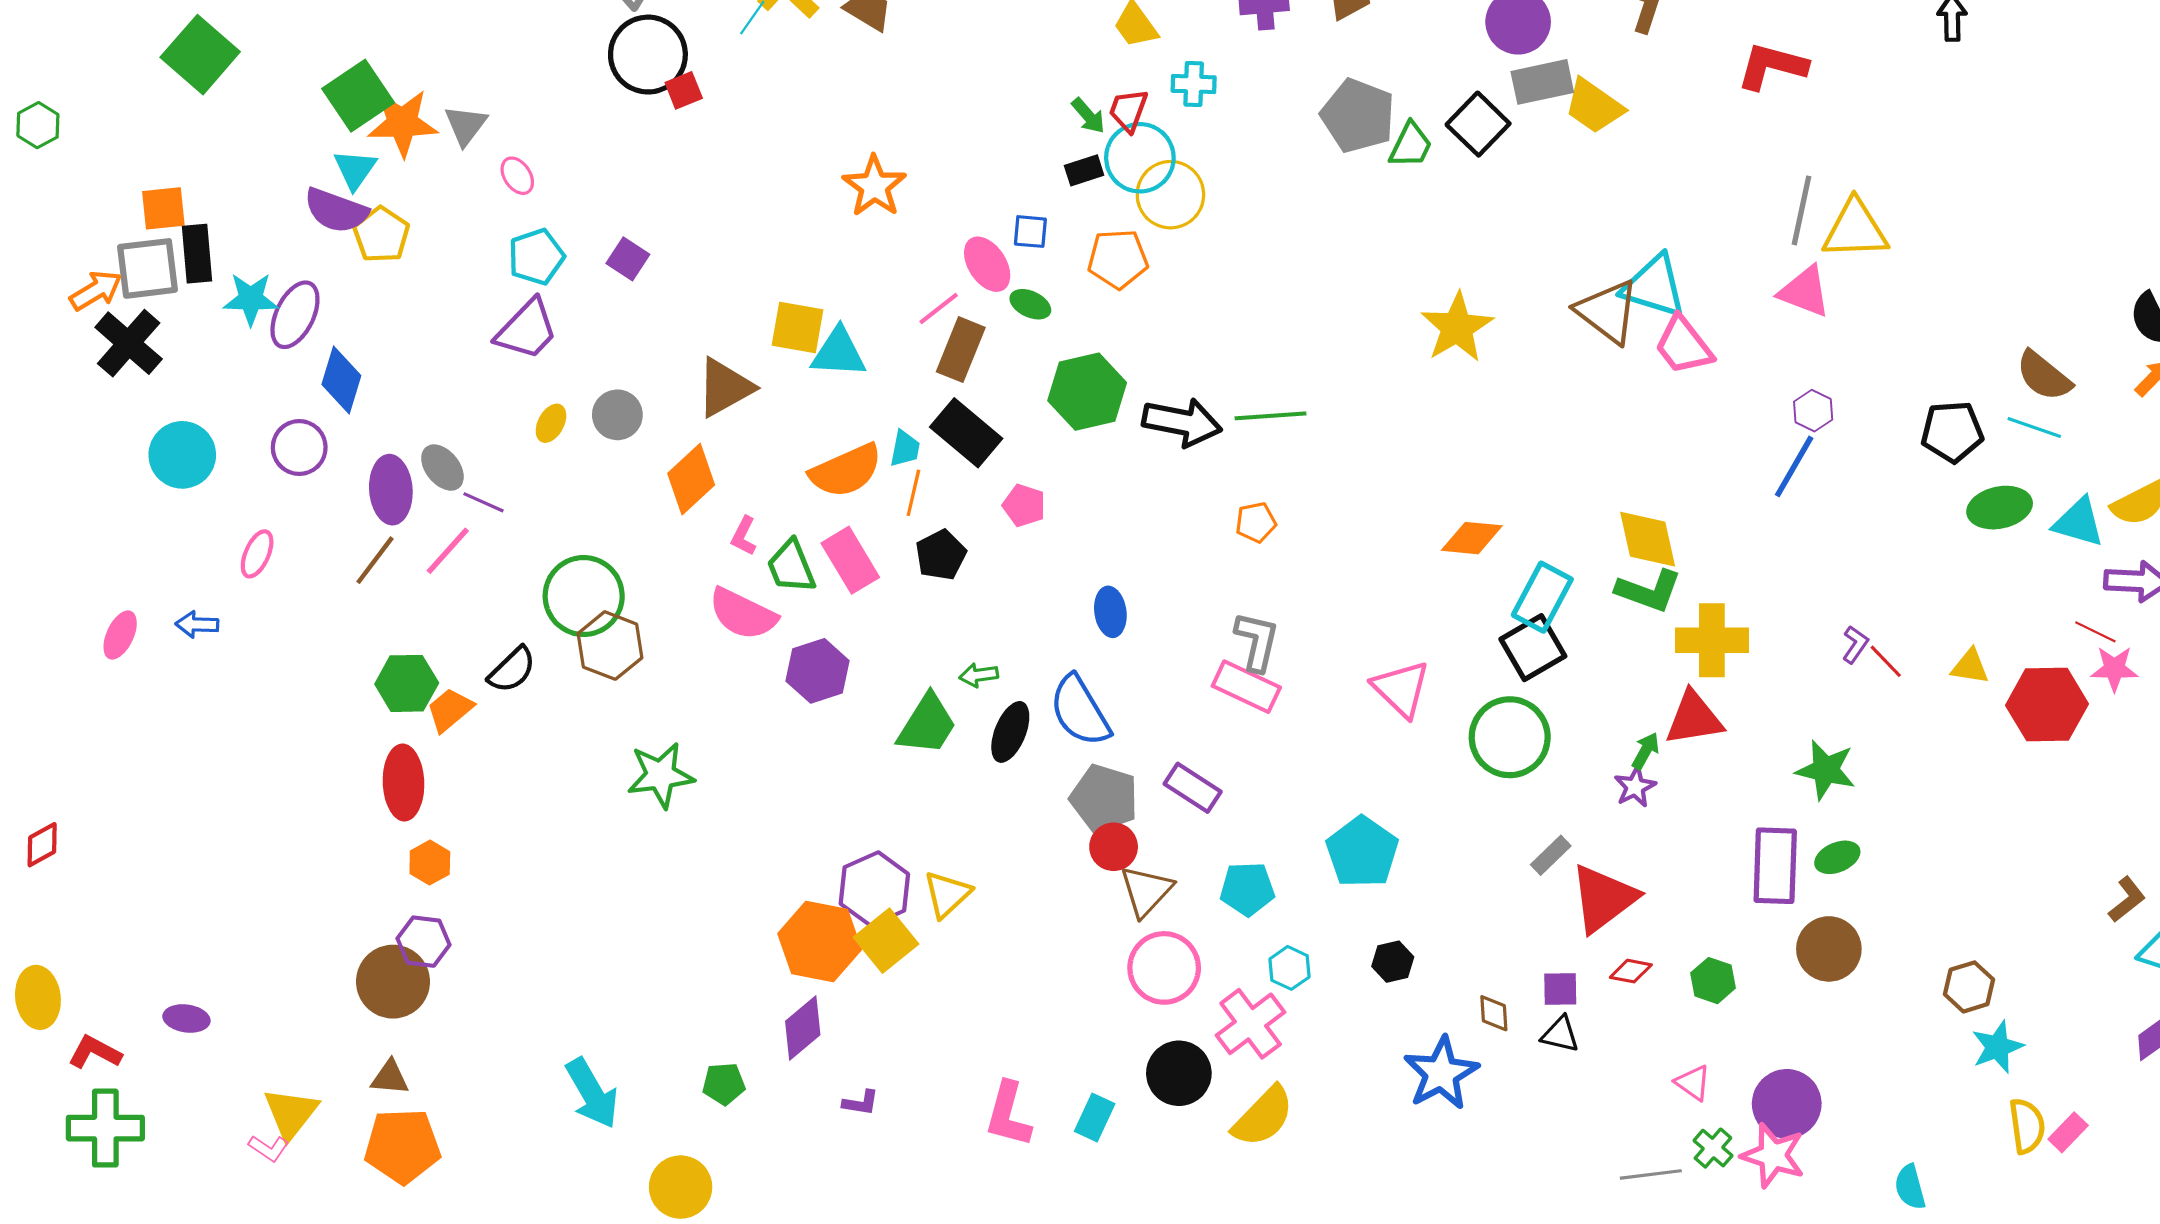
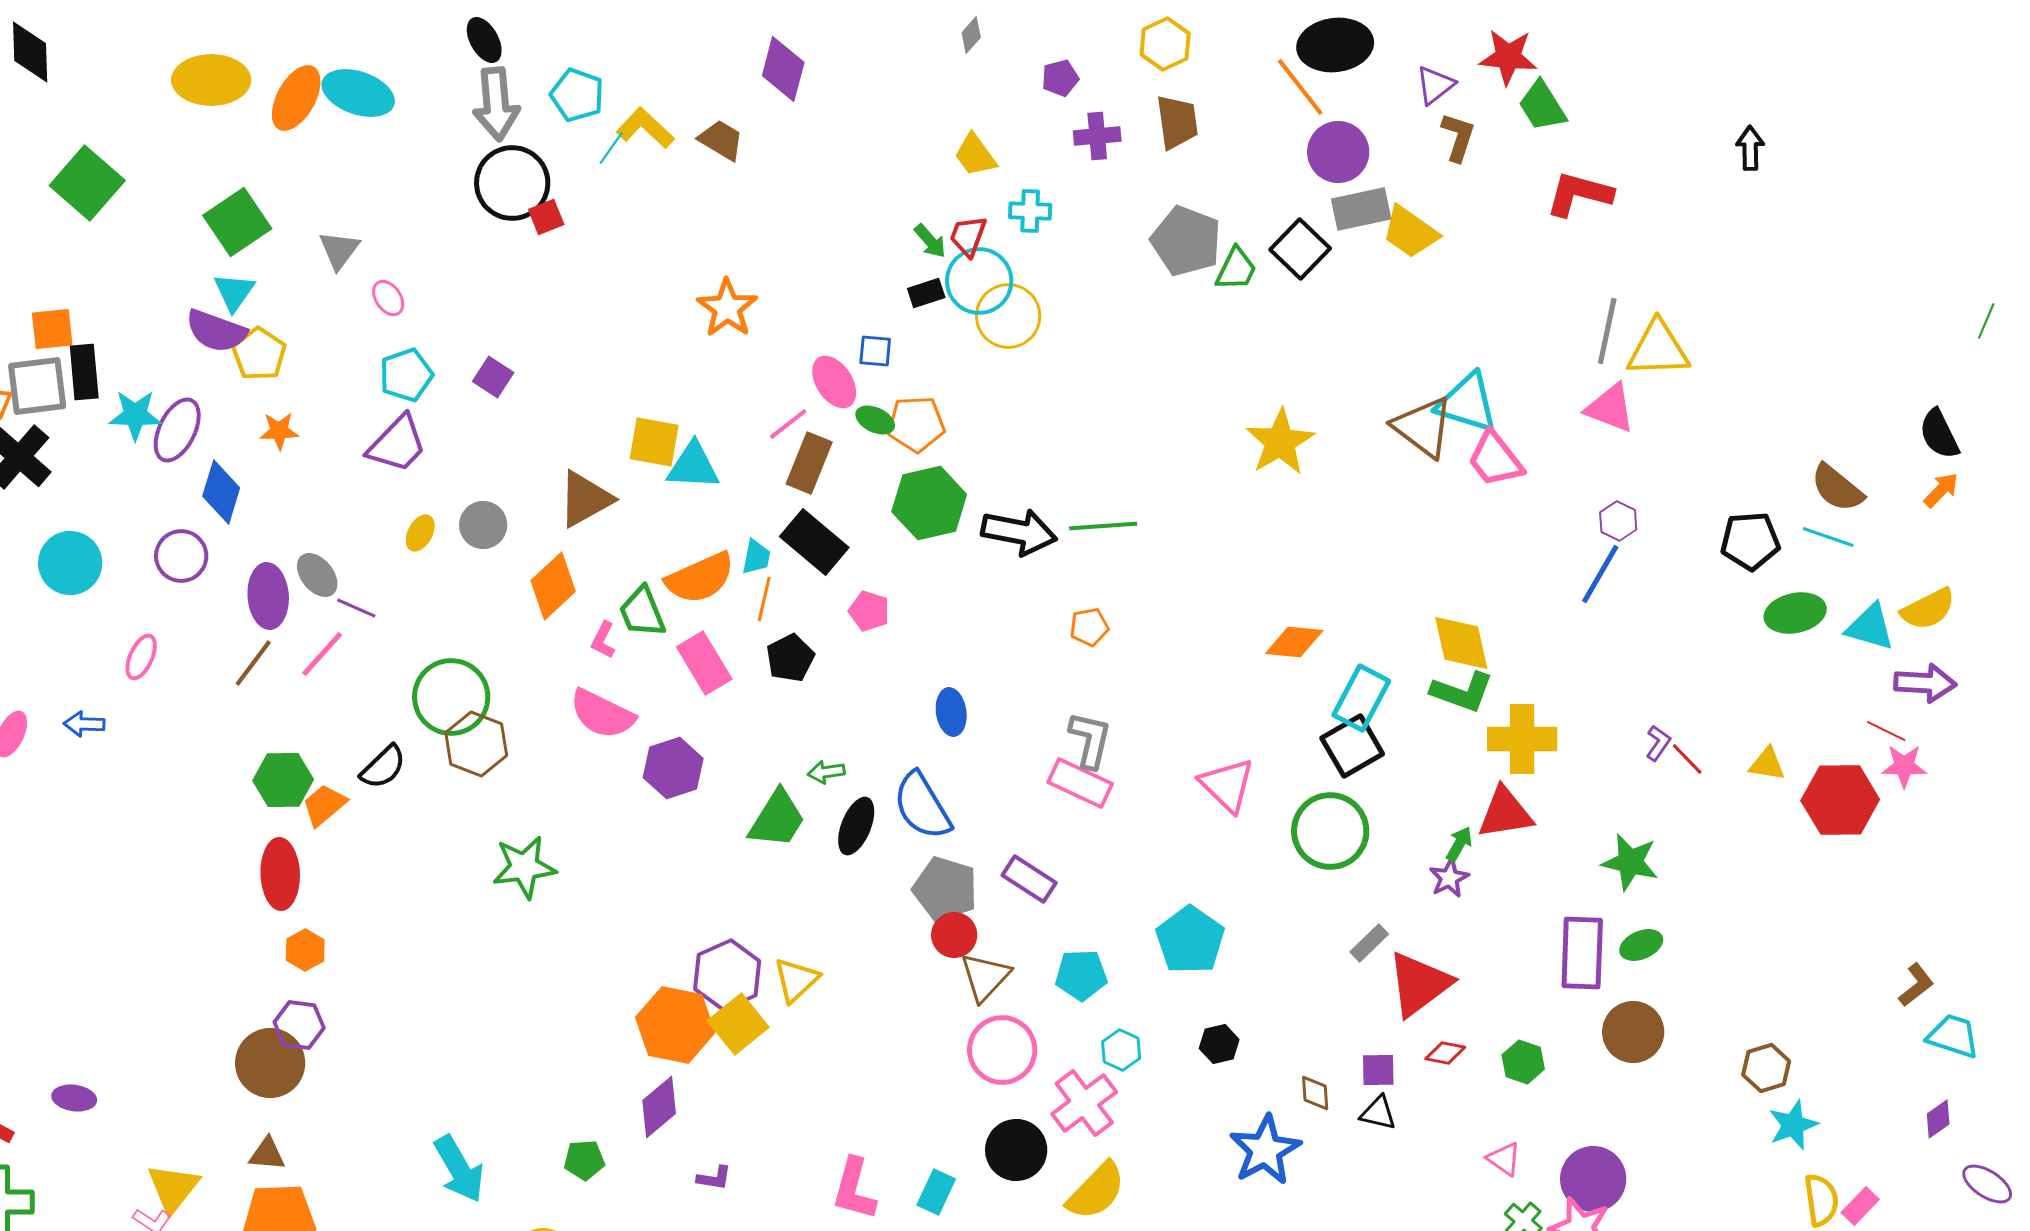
orange star: (402, 123) -> (279, 431), moved, size x0.6
orange pentagon: (1118, 259) -> (916, 424), moved
green trapezoid: (791, 567) -> (642, 612), moved

